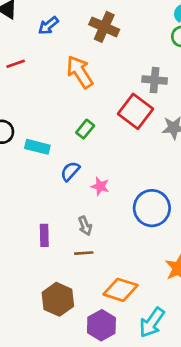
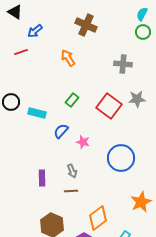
blue arrow: (48, 26) -> (35, 31), moved
orange arrow: (80, 72) -> (68, 58), size x0.7
red square: (136, 111) -> (109, 106), moved
orange diamond: (121, 290) -> (98, 218), turned -55

